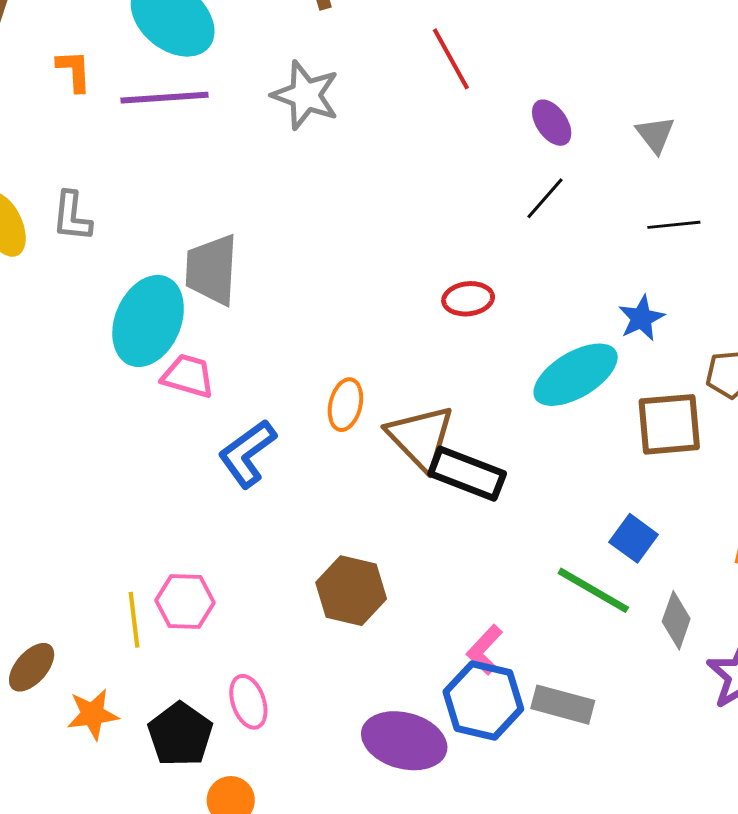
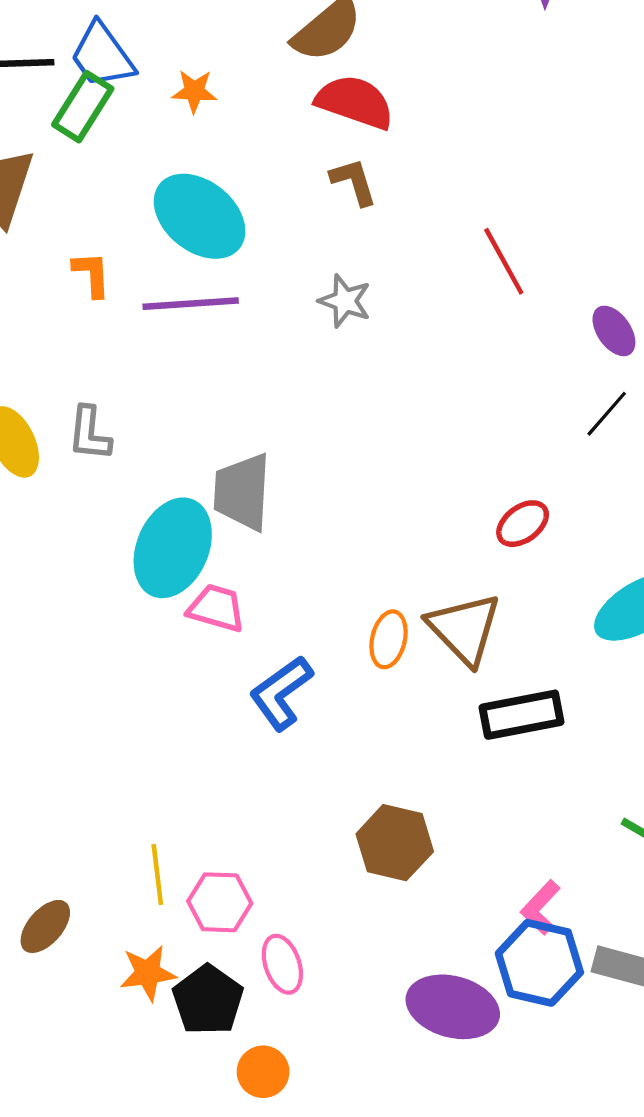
gray star: (306, 95) -> (345, 301), size x0.7
red ellipse: (468, 299) -> (523, 524), turned -30
brown triangle: (421, 438) -> (464, 629), moved
black rectangle: (467, 474) -> (522, 715), turned -32
pink hexagon: (185, 602) -> (220, 902), moved
orange star: (93, 714) -> (148, 973), moved

